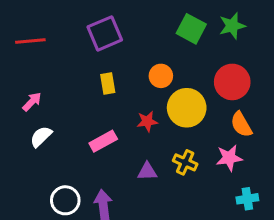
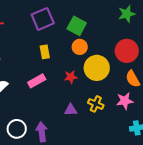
green square: (191, 29) -> (77, 26), moved
pink rectangle: (103, 141) -> (37, 81), moved

